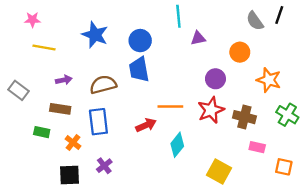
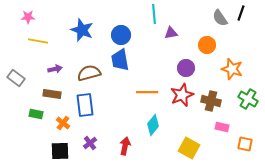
red arrow: (146, 125) -> (125, 146), moved, turned -54

